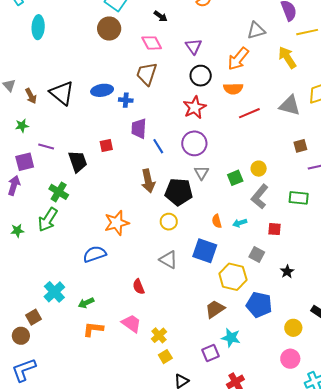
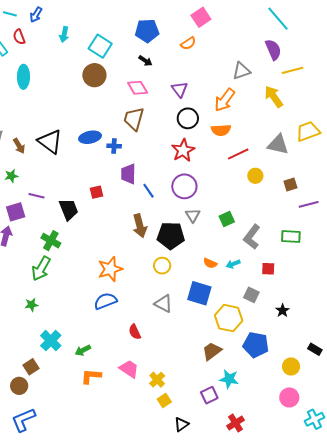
yellow circle: (259, 169) -> (255, 176), moved
orange semicircle: (217, 221) -> (210, 263), turned -48
green star: (17, 231) -> (31, 305), moved
blue semicircle: (95, 254) -> (105, 301), moved

